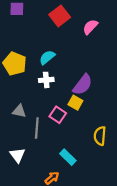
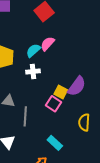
pink semicircle: (90, 27) -> (48, 44), moved
purple semicircle: (83, 85) -> (77, 86), moved
pink square: (58, 115) -> (53, 104), moved

